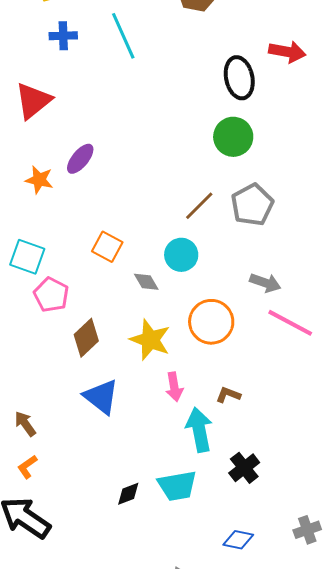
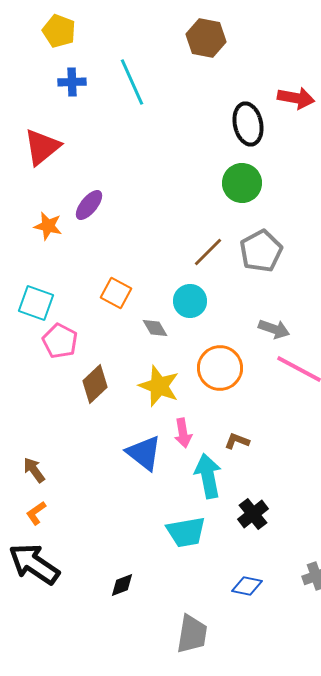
blue triangle: (101, 397) -> (144, 453), moved
black diamond: (128, 494) -> (122, 585), moved

